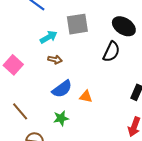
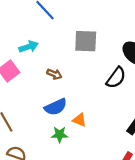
cyan arrow: (49, 37) -> (29, 47), moved
green star: (61, 118) -> (60, 134), moved

